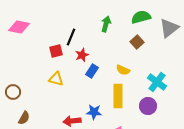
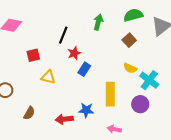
red square: (56, 51) -> (33, 55), moved
yellow semicircle: (123, 70) -> (130, 68), moved
brown semicircle: (24, 118) -> (29, 113), moved

